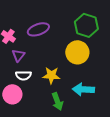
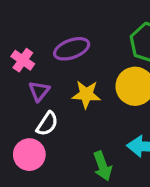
white semicircle: (23, 75) -> (47, 124), turned -56
yellow star: (51, 75) -> (86, 94), moved

